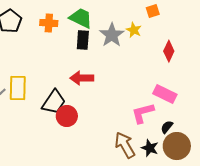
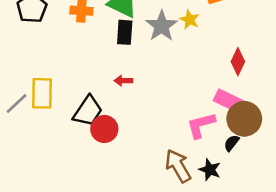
red diamond: (169, 51) -> (238, 62), moved
red arrow: (82, 78) -> (123, 81), size x0.6
brown circle: (177, 146) -> (244, 119), moved

